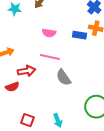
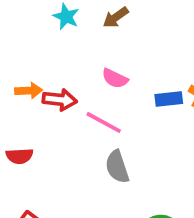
blue rectangle: (79, 35) -> (169, 99), turned -32
red arrow: (26, 71) -> (60, 100), moved

